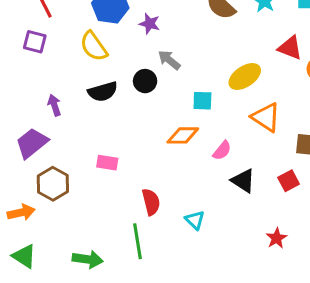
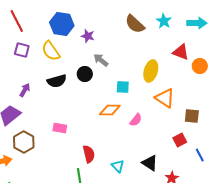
purple square: (35, 42) -> (22, 50), moved
yellow ellipse: (245, 77) -> (151, 71), turned -40
purple arrow: (54, 105) -> (25, 90), turned 48
black triangle: (243, 181) -> (150, 163), moved

